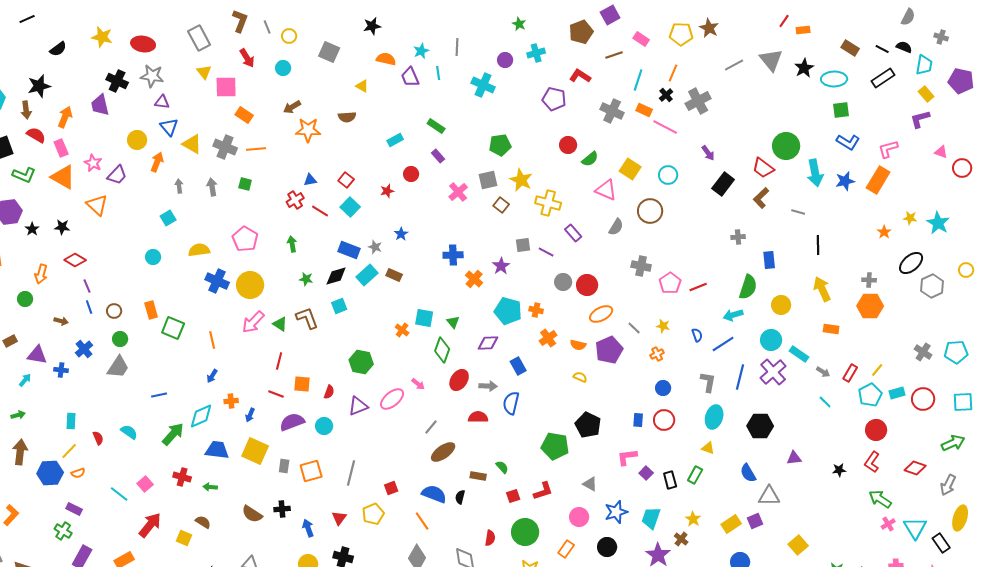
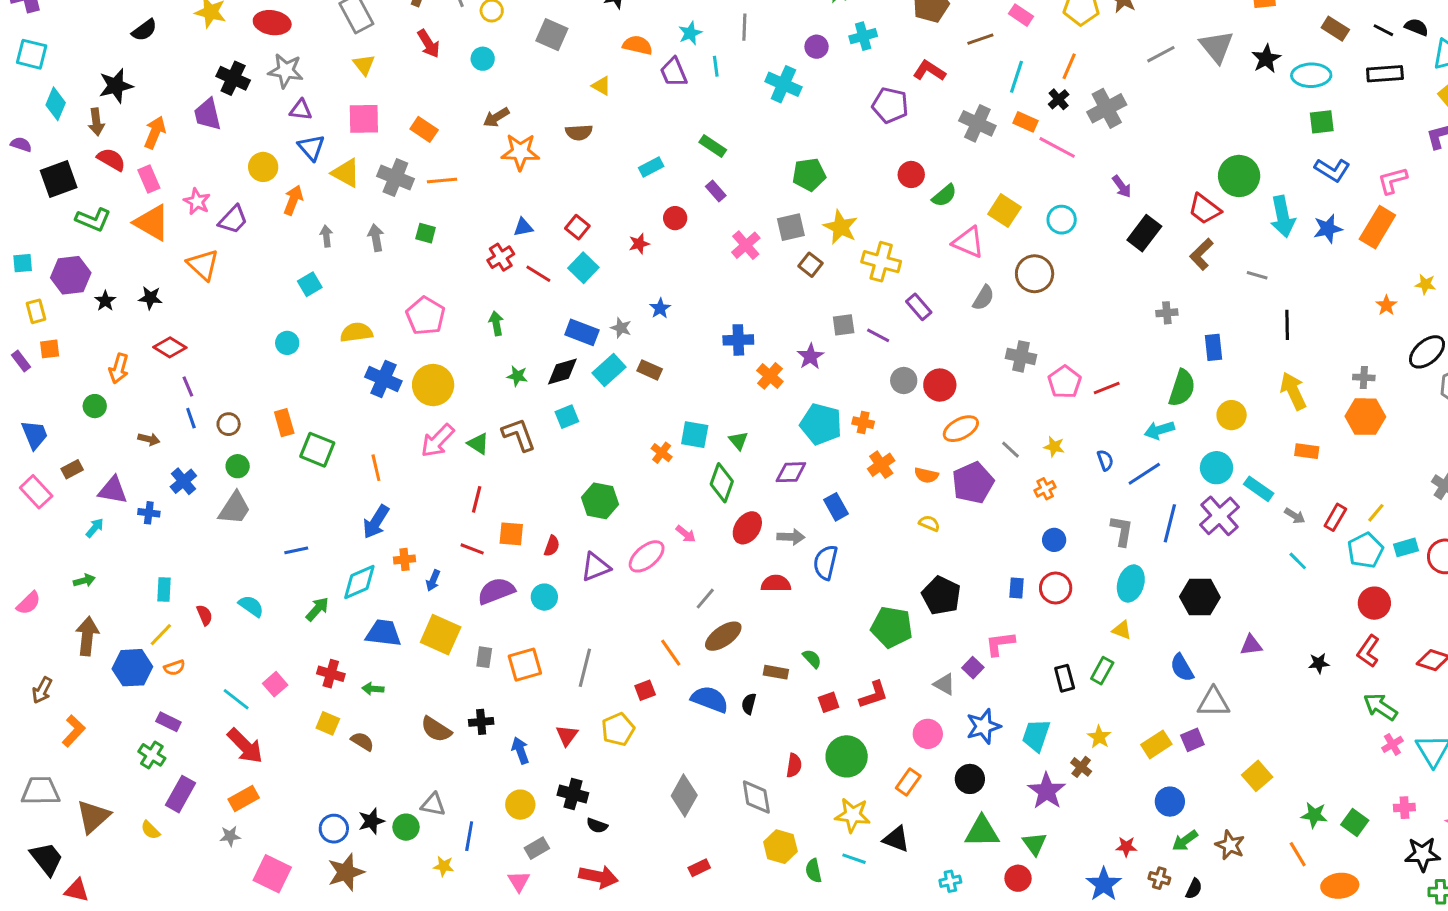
black rectangle: (883, 78) -> (1385, 74), turned 30
pink square: (226, 87) -> (364, 119), moved
blue arrow: (212, 376) -> (376, 522), size x1.6
green arrow: (173, 434) -> (317, 609), size x0.7
purple square: (646, 473) -> (973, 668), moved
orange line: (422, 521) -> (671, 653), moved
red arrow: (150, 525) -> (245, 746), moved, turned 96
yellow square: (184, 538) -> (328, 723), moved

